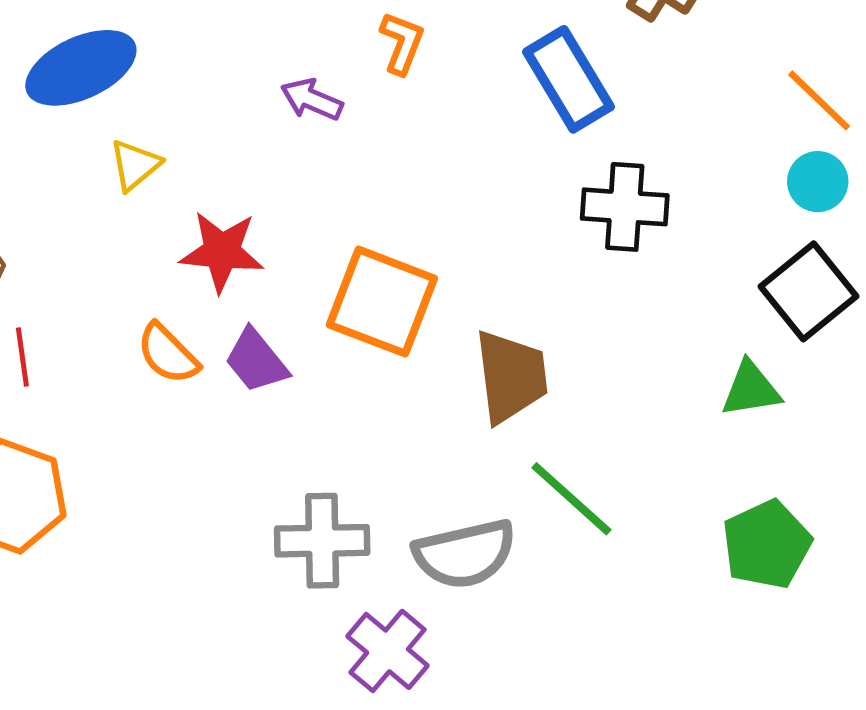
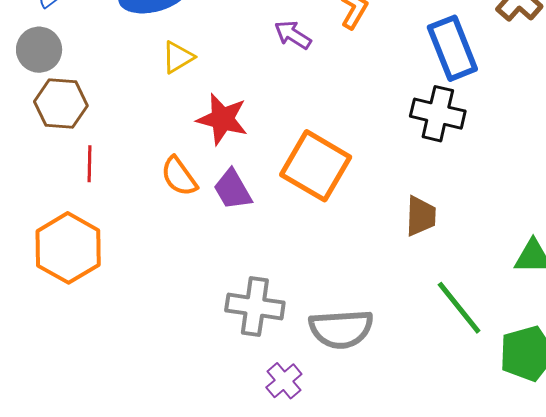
black cross: (625, 207) -> (438, 114), moved
brown trapezoid: (511, 376) -> (421, 216), moved, size x0.7
green line: (571, 499) -> (459, 308), moved
purple cross: (388, 651) -> (284, 381), size x0.7

